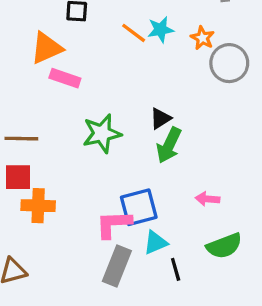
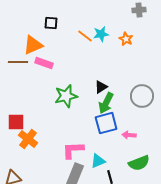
gray circle: (229, 63) -> (142, 96), moved
brown line: (21, 139) -> (18, 62), moved
orange cross: (38, 206) -> (28, 139), turned 36
blue square: (139, 207) -> (106, 123), moved

